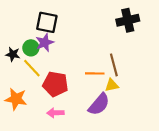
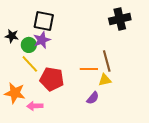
black star: (13, 54) -> (12, 36), moved
purple semicircle: (99, 104) -> (93, 98), size x0.6
pink arrow: (55, 113) -> (35, 106), moved

